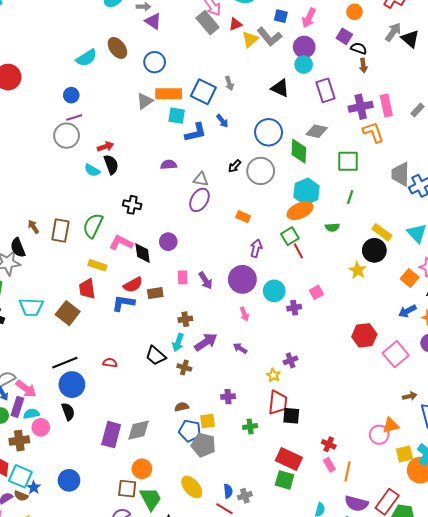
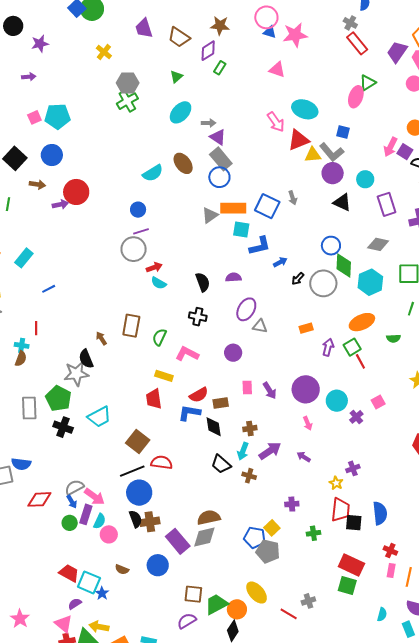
pink arrow: (309, 18) -> (390, 147), moved
gray rectangle: (208, 23) -> (221, 159), moved
red triangle: (235, 24) -> (298, 140), size x1.6
yellow triangle: (250, 39) -> (313, 155), turned 36
purple circle: (304, 47) -> (333, 173), moved
blue arrow: (222, 121) -> (280, 262), moved, turned -80
blue circle: (269, 132) -> (331, 246), size x0.7
red arrow: (105, 147) -> (154, 267), moved
green diamond: (299, 151) -> (344, 265), moved
black semicircle: (111, 165) -> (203, 282), moved
gray triangle: (201, 179) -> (260, 326), moved
cyan hexagon: (307, 192) -> (370, 282), moved
purple ellipse: (199, 200) -> (246, 309), moved
orange rectangle: (243, 217) -> (306, 328), turned -40
green semicircle: (93, 226) -> (159, 337), size x0.7
brown rectangle: (60, 231) -> (131, 326), moved
purple arrow: (256, 248) -> (328, 347), moved
black diamond: (143, 253) -> (214, 427), moved
cyan trapezoid: (31, 307) -> (99, 417), turned -30
purple cross: (294, 308) -> (356, 417), turned -32
brown square: (68, 313) -> (138, 442), moved
red semicircle: (110, 363) -> (162, 462), moved, size x1.5
brown semicircle: (182, 407) -> (209, 517), moved, size x1.6
cyan semicircle: (31, 414) -> (100, 521), turned 126
yellow square: (208, 421) -> (272, 528), turned -35
purple rectangle: (111, 435) -> (178, 541), turned -55
brown cross: (19, 441) -> (150, 522), moved
pink rectangle: (329, 465) -> (391, 570), turned 40
orange circle: (142, 469) -> (237, 609), moved
blue circle: (69, 480) -> (158, 565), moved
blue semicircle: (228, 491) -> (380, 513), moved, size x1.6
brown semicircle: (21, 496) -> (122, 569), moved
green trapezoid: (151, 499) -> (216, 604), turned -90

